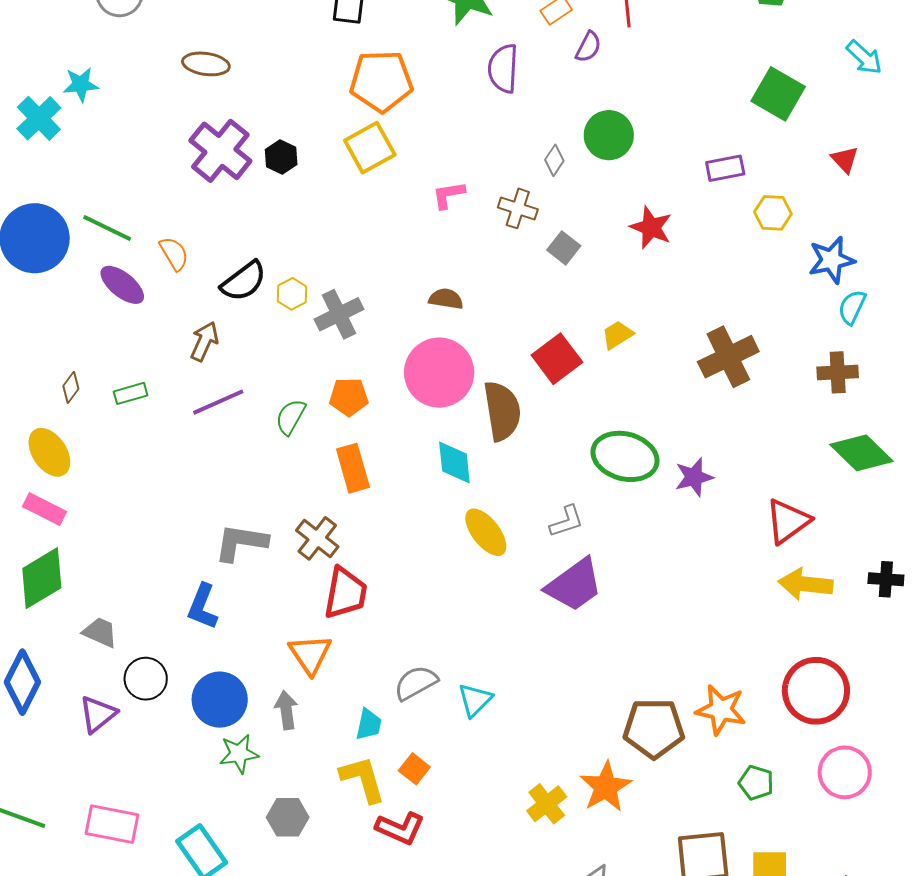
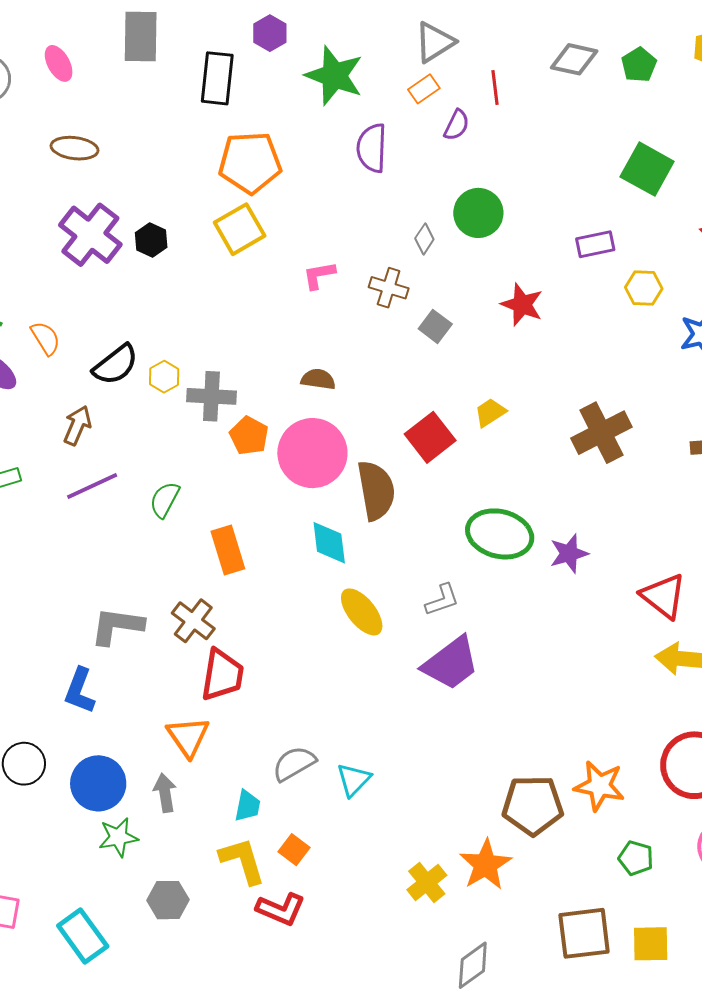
gray cross: (339, 314) -> (211, 396), turned 30
orange pentagon: (349, 397) -> (249, 436), moved, turned 30
red triangle: (788, 521) -> (663, 596), turned -45

